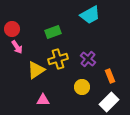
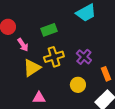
pink arrow: (17, 47) -> (23, 45), moved

